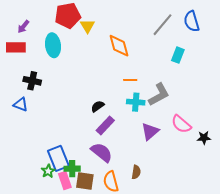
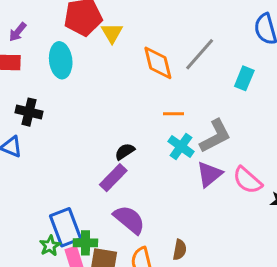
gray line: (162, 25) -> (200, 54), moved
cyan cross: (136, 102) -> (181, 146), turned 30
purple rectangle: (105, 125) -> (113, 178), moved
purple triangle: (150, 131) -> (209, 174), moved

